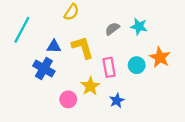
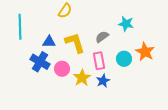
gray semicircle: (112, 29) -> (102, 37), moved
cyan line: (22, 30) -> (20, 27), turned -30
pink circle: (68, 99) -> (62, 69), moved
blue star: (117, 100) -> (103, 81), moved

